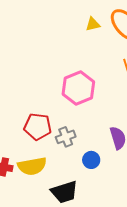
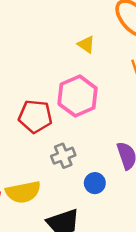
yellow triangle: (93, 24) -> (86, 44), moved, turned 49
red pentagon: (38, 127) -> (35, 116), moved

